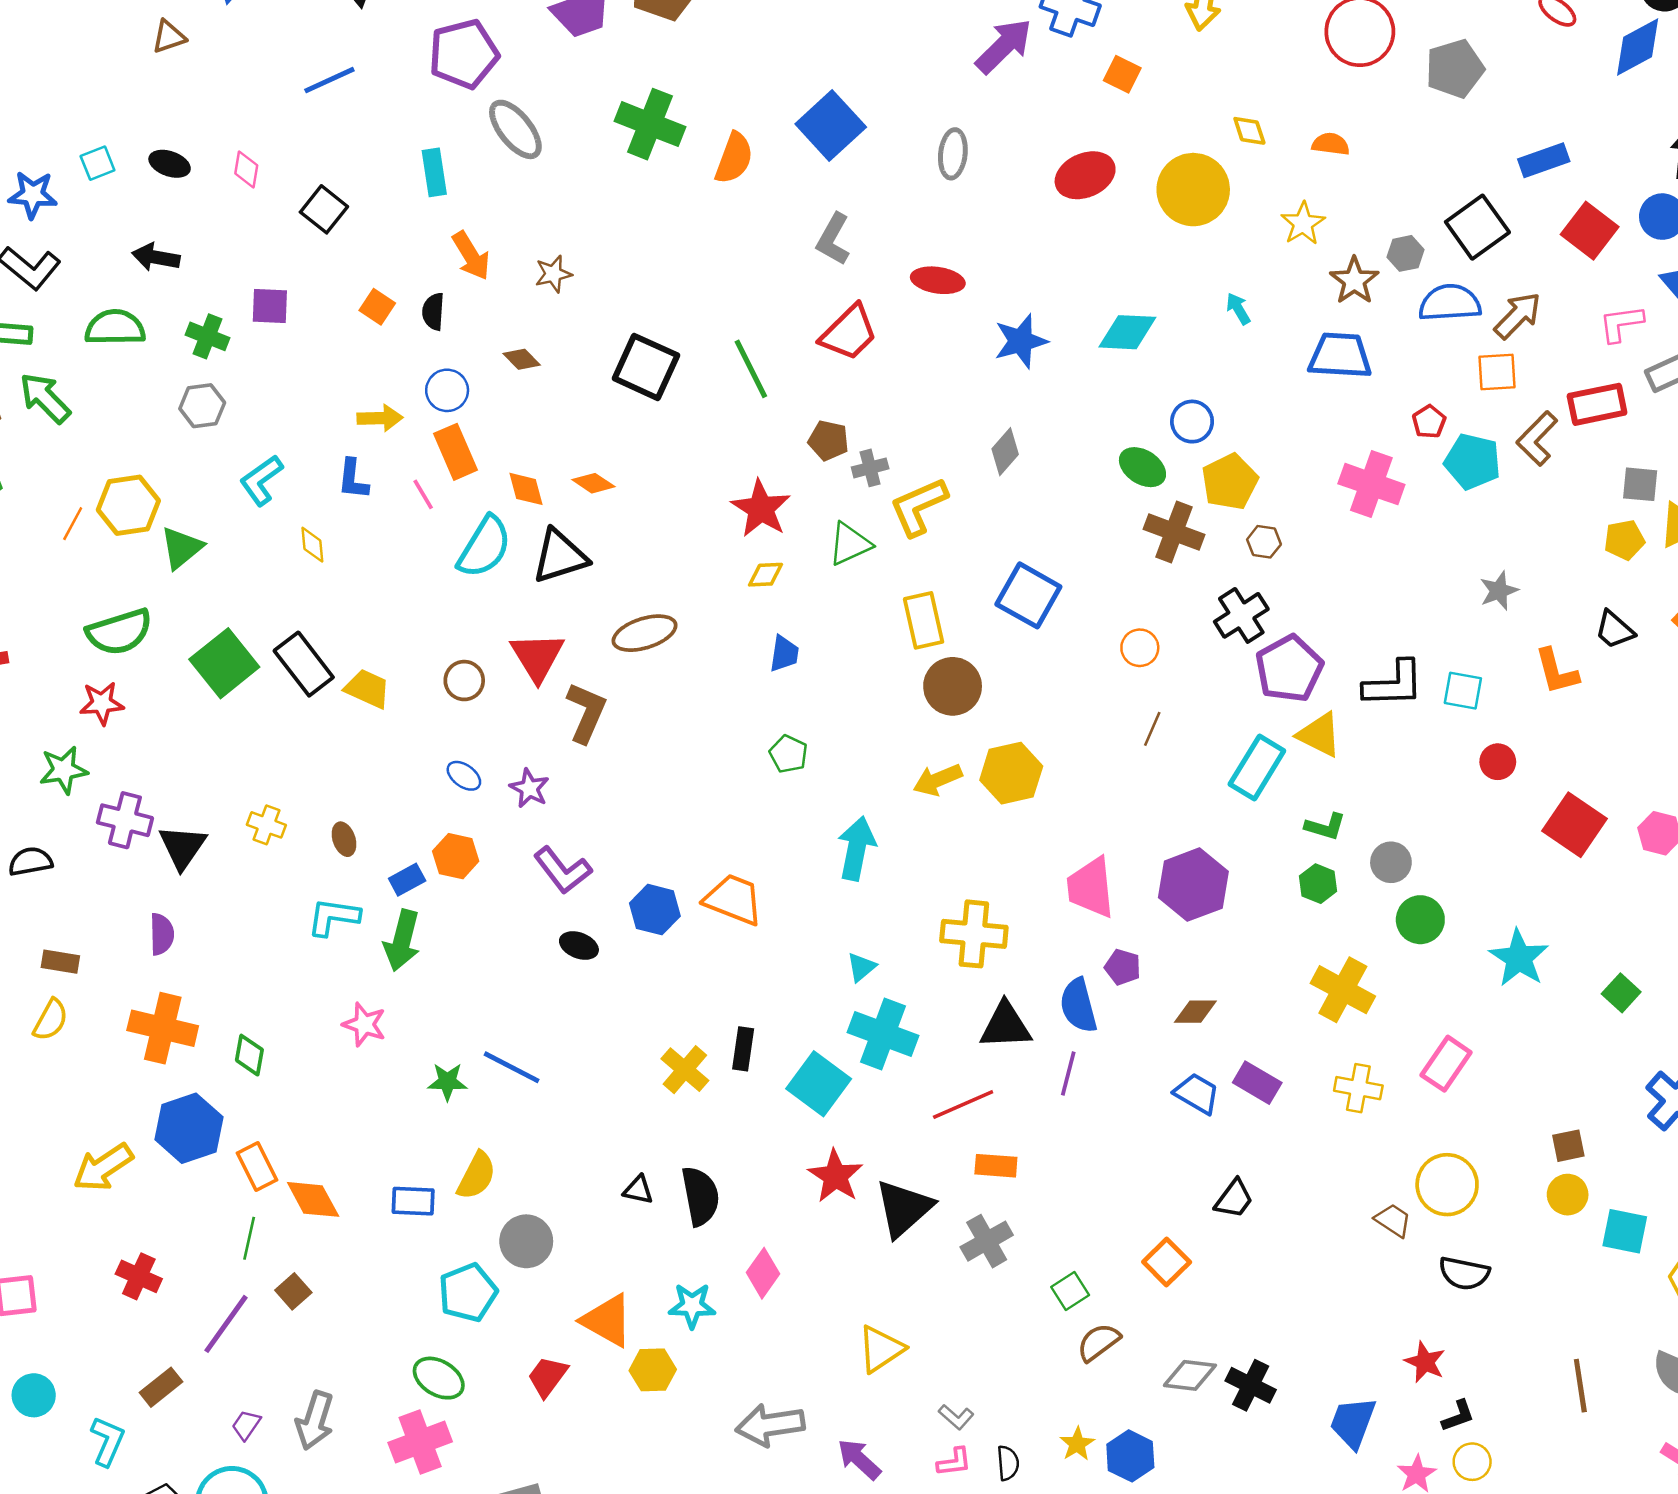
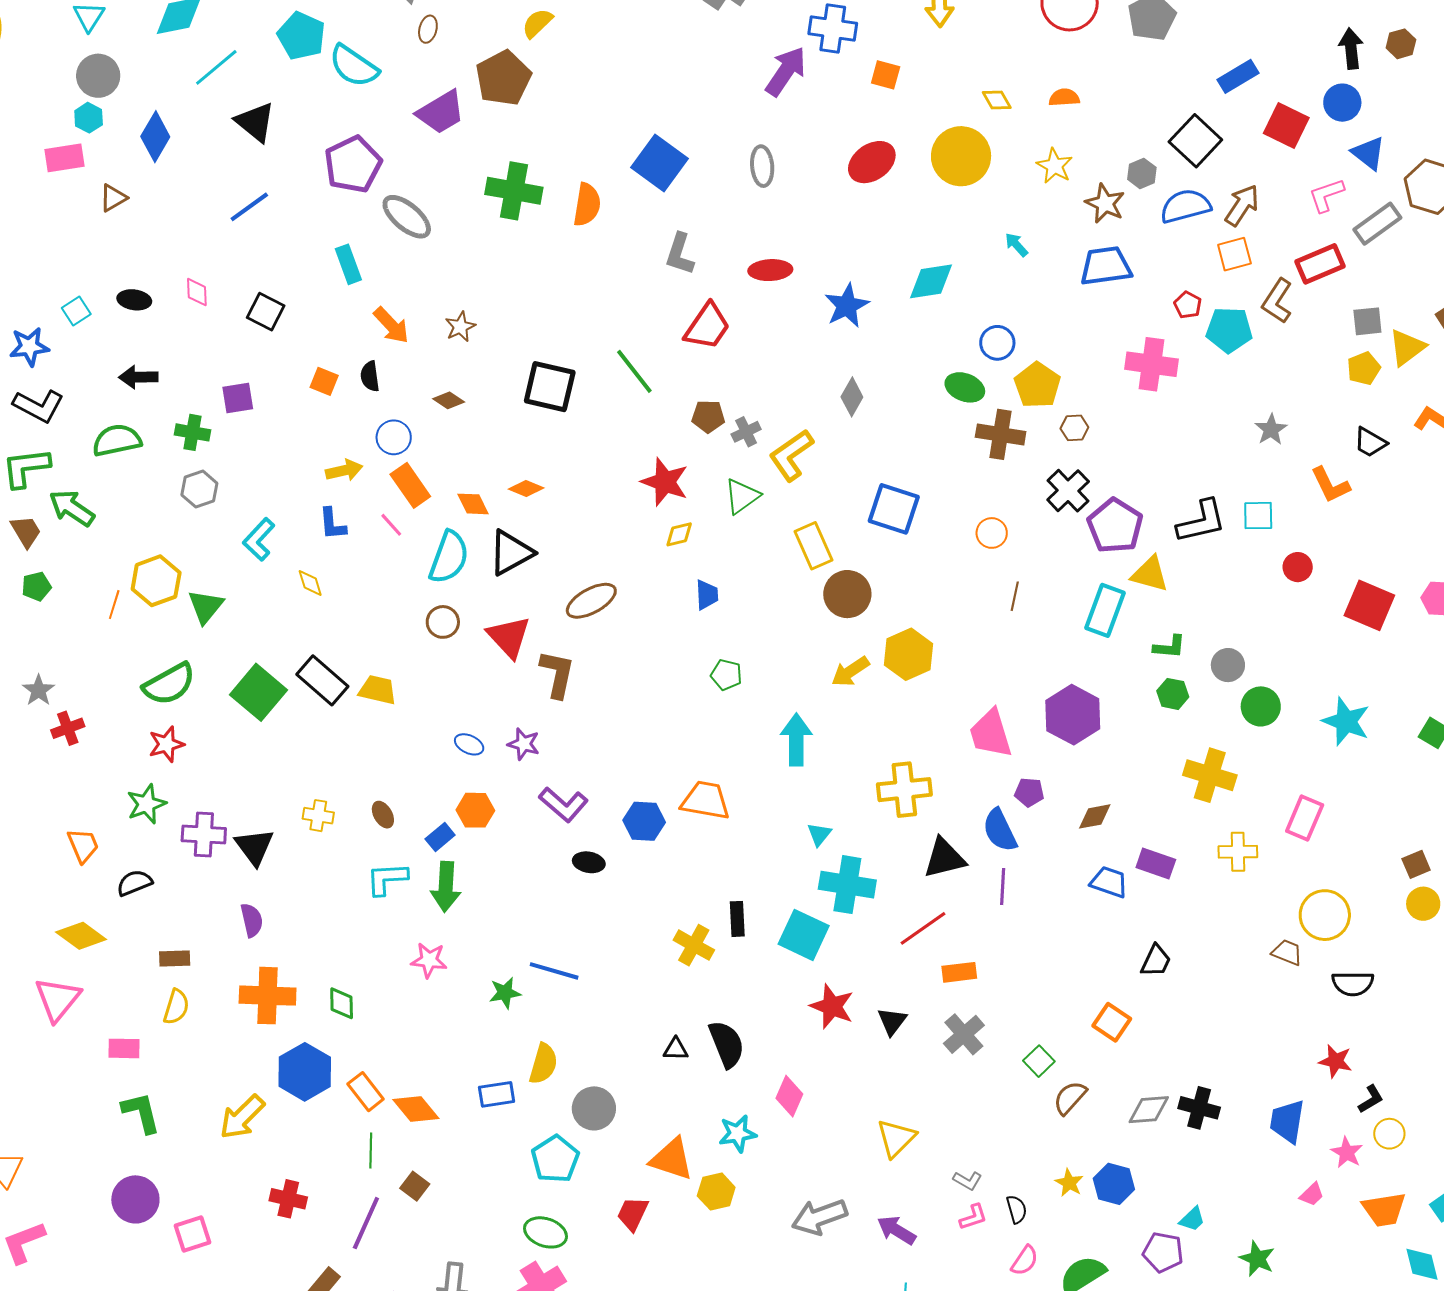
brown circle: (464, 681) -> (443, 622), moved
black triangle: (904, 1208) -> (892, 1021), size x0.6

